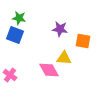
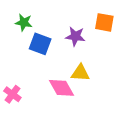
blue square: (15, 35) -> (40, 44), moved
orange square: (83, 41) -> (104, 22), moved

